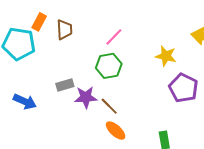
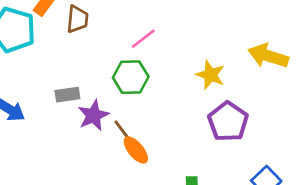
purple star: (86, 97) -> (93, 115), turned -30
orange ellipse: (116, 131) -> (136, 150), moved

